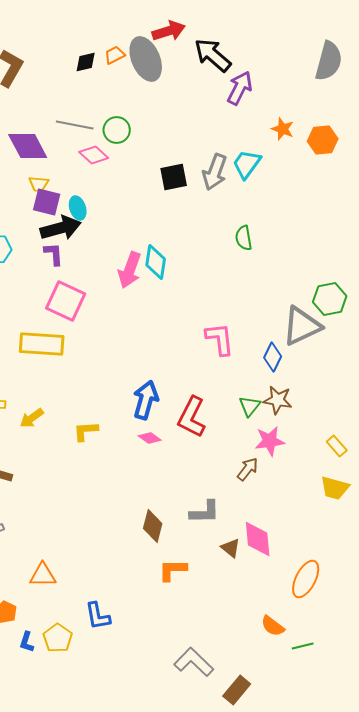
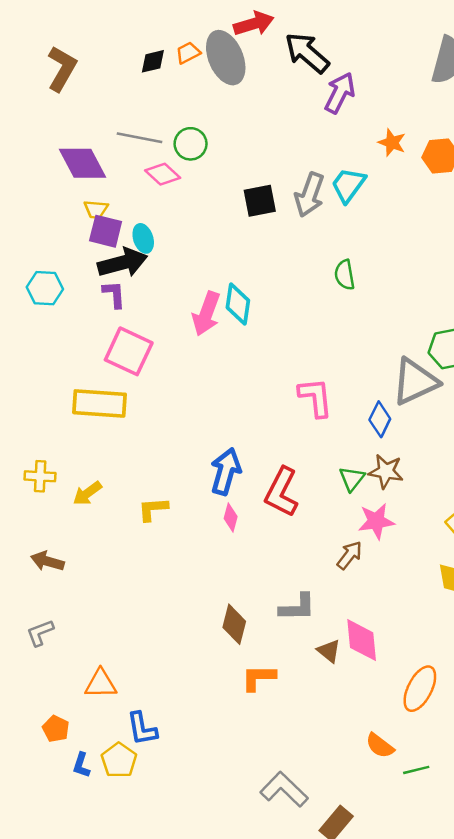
pink diamond: (150, 438) -> (231, 518), turned 70
blue L-shape: (98, 616) -> (142, 729), moved

